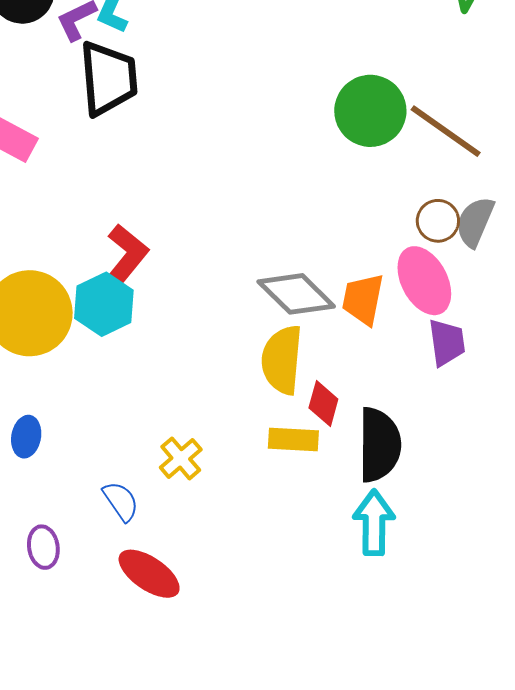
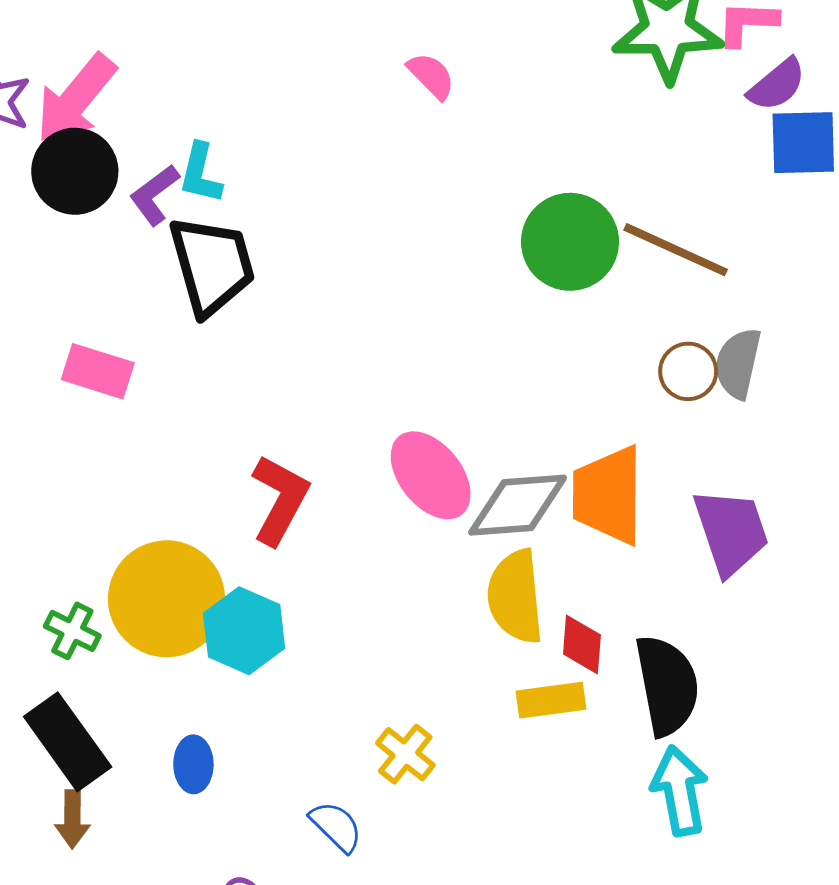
pink ellipse: (424, 281) -> (431, 475), moved
gray diamond: (296, 294) -> (518, 505), turned -38
orange trapezoid: (363, 299) -> (608, 495), size x1.4
cyan hexagon: (104, 304) -> (244, 631), moved
purple trapezoid: (447, 342) -> (731, 532), size x1.4

